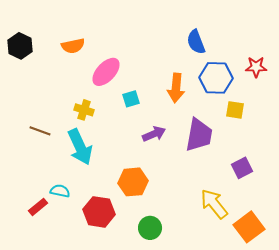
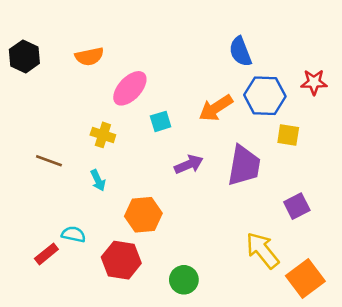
orange arrow: (176, 88) -> (216, 108), turned 52
cyan arrow: (80, 147) -> (98, 180), size x0.5
orange hexagon: (133, 182) -> (143, 215), moved

